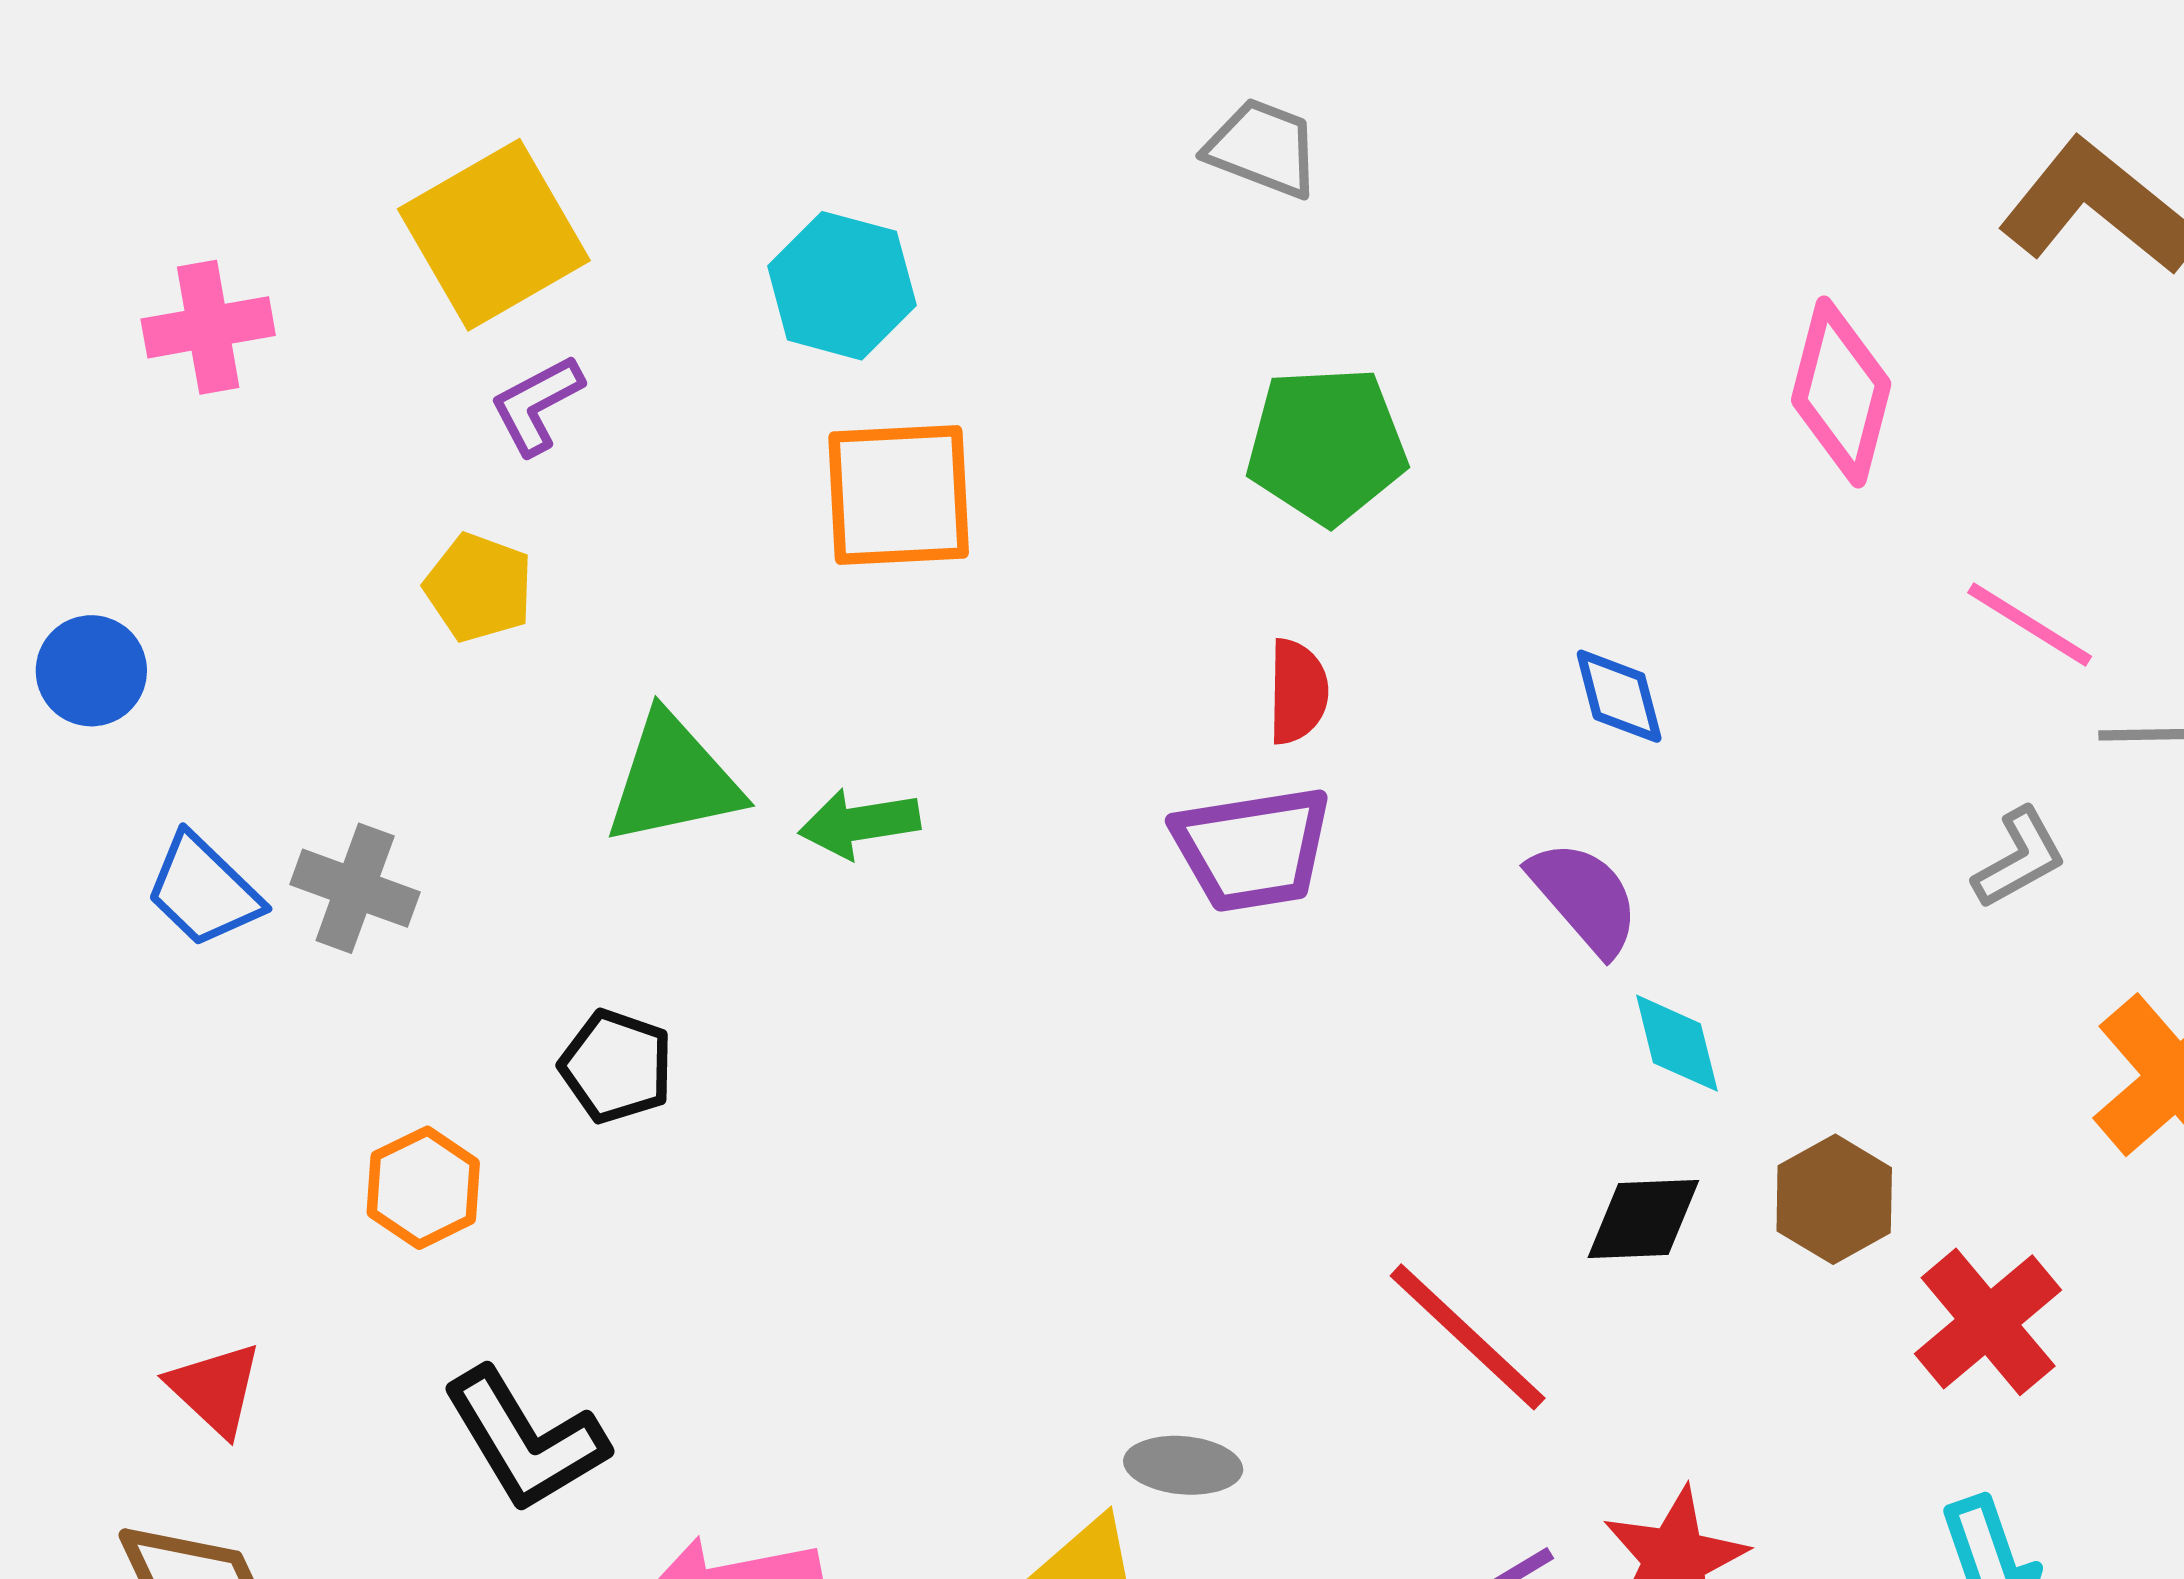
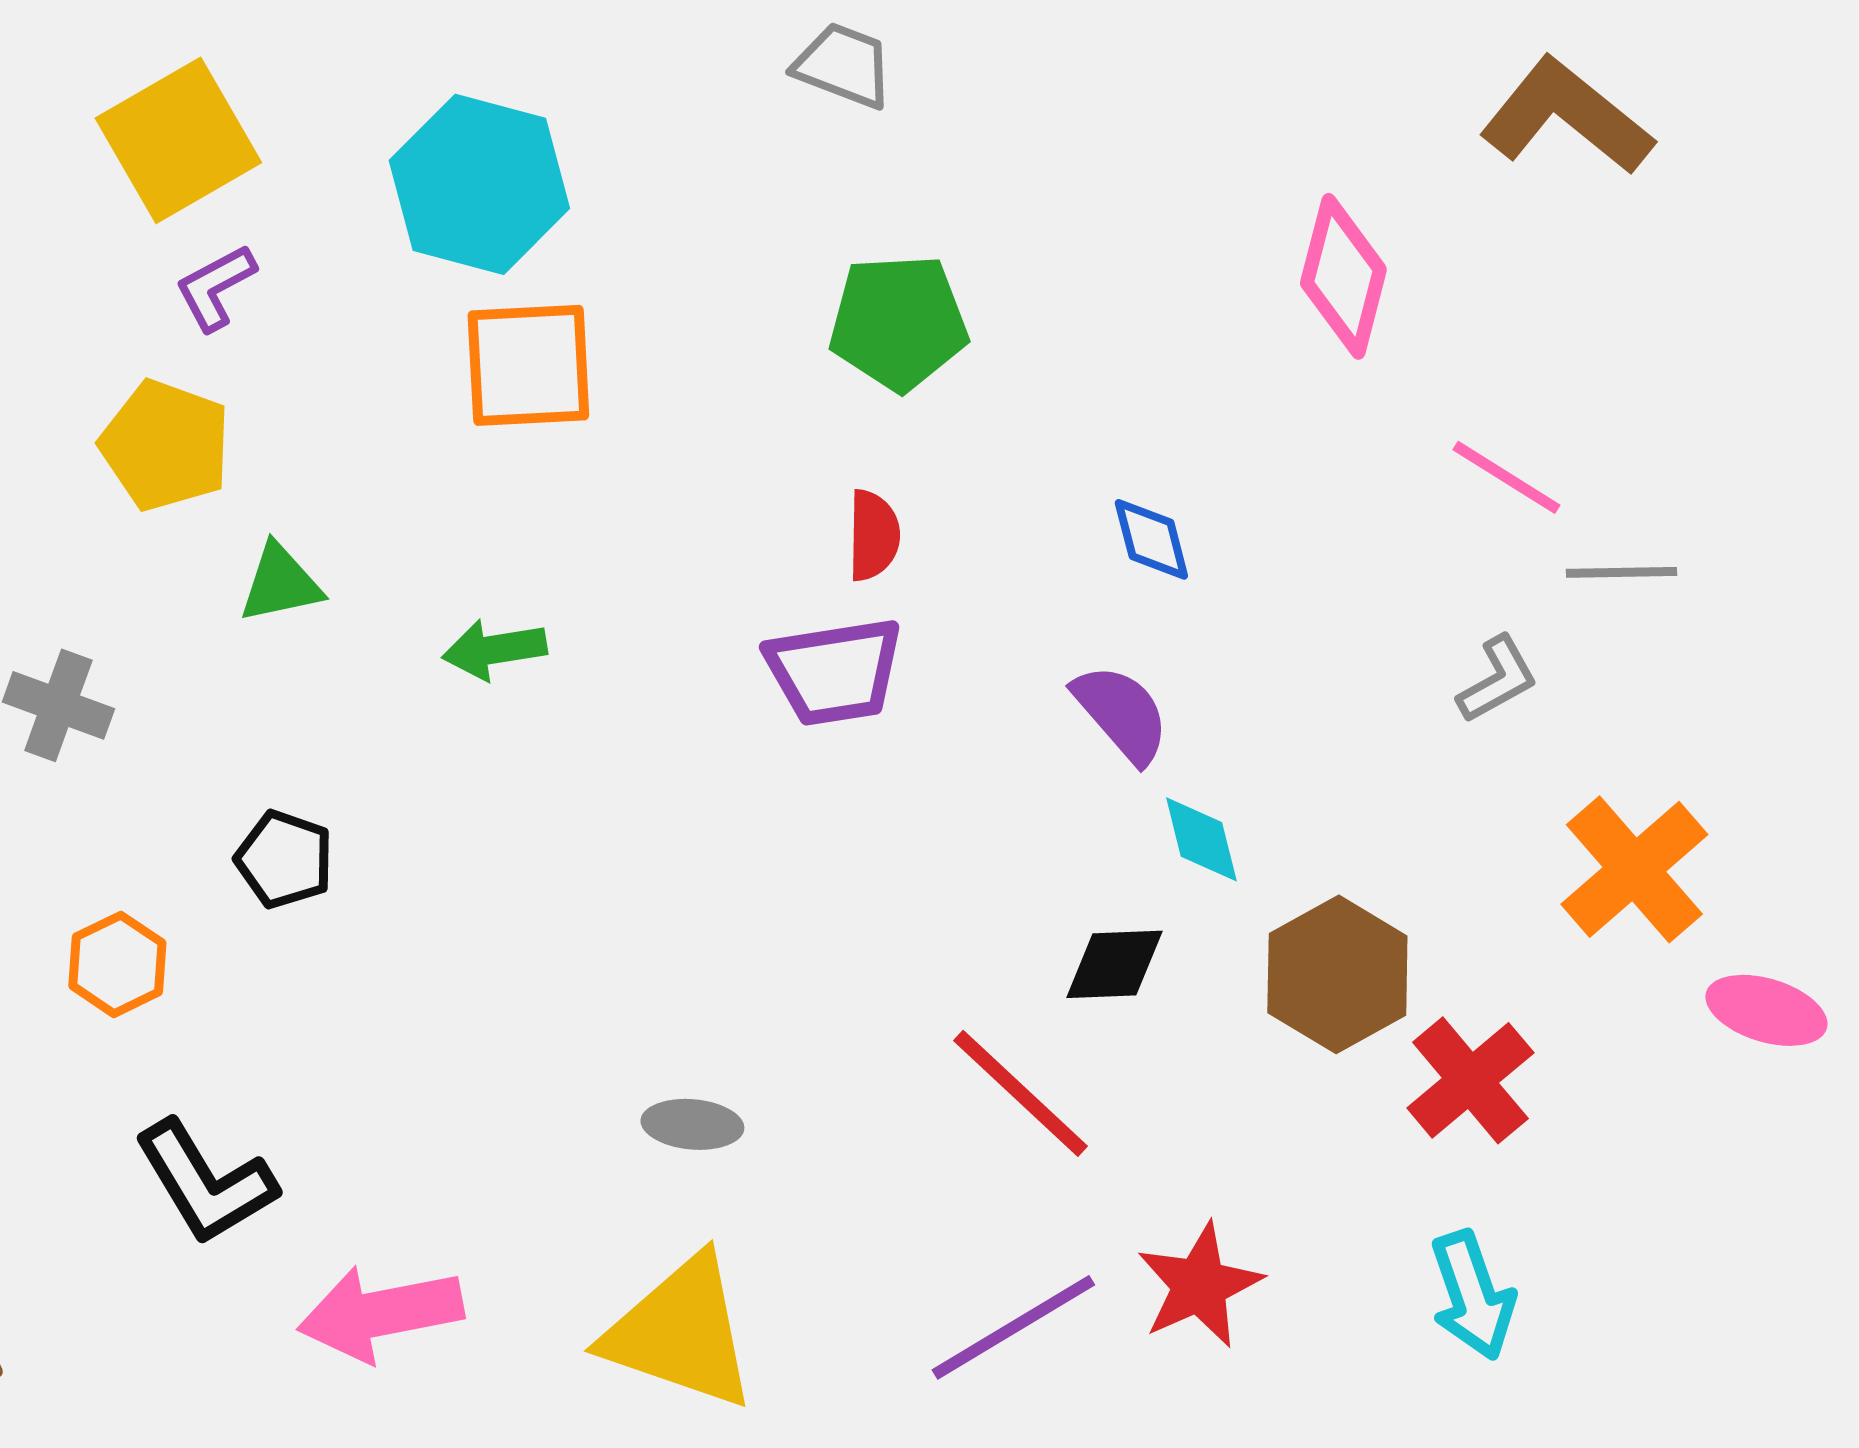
cyan hexagon: (842, 286) -> (479, 184), size x1.4
yellow pentagon: (479, 588) -> (165, 445), size x1.4
green triangle: (673, 779) -> (280, 583), moved, size x0.7
brown hexagon: (1834, 1199) -> (1337, 974), size x1.4
black diamond: (1643, 1219) -> (1114, 964), moved
gray ellipse: (1183, 1465) -> (692, 1124), moved

